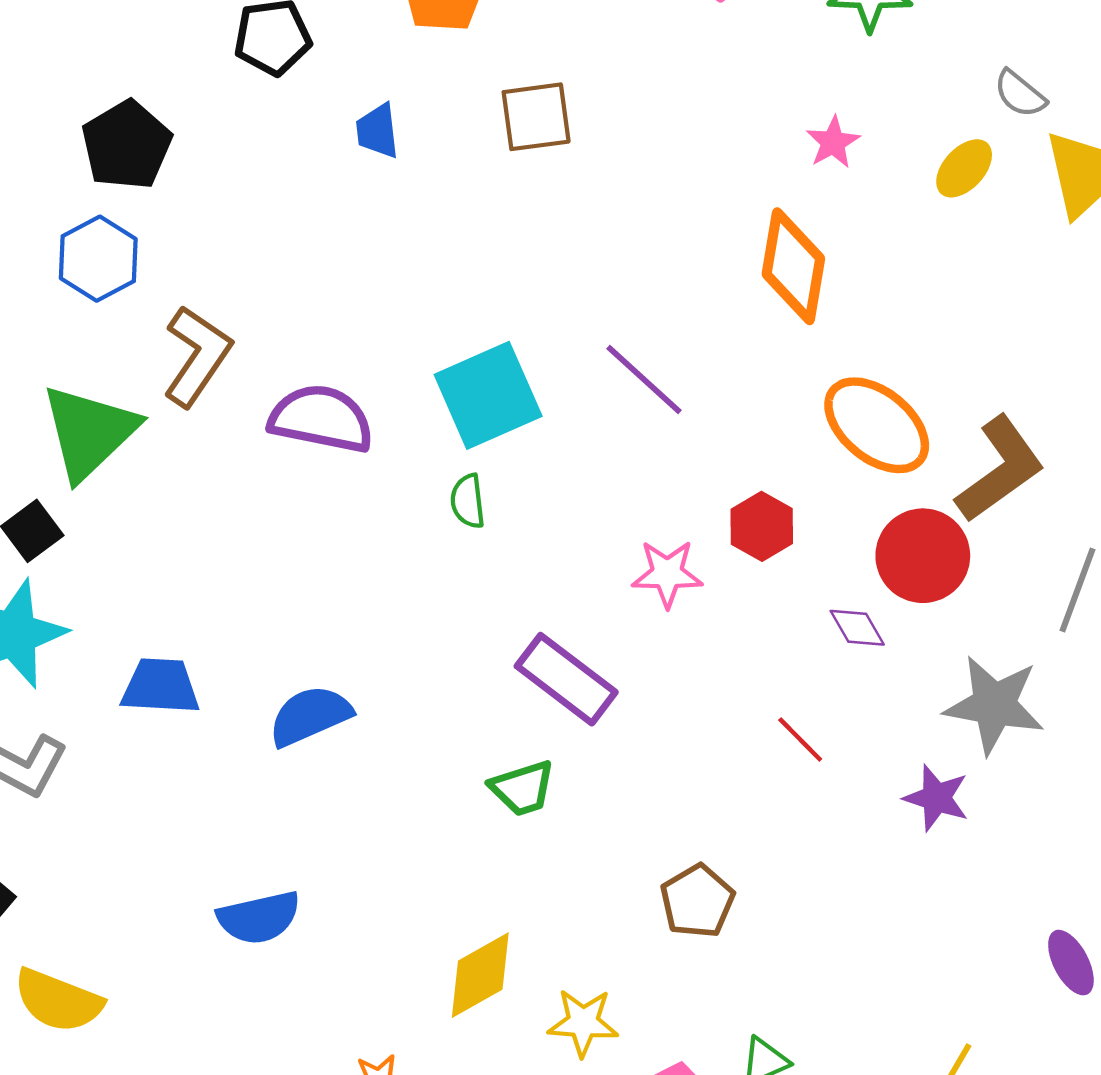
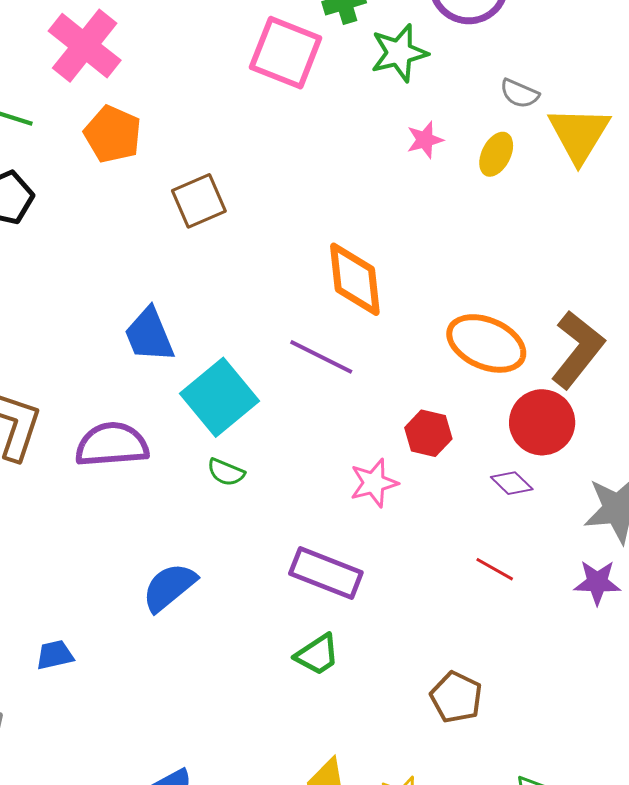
blue trapezoid: (377, 131) -> (149, 335), moved, size x1.5
pink star: (833, 142) -> (425, 140), moved, turned 30
orange diamond: (793, 266) -> (355, 279), moved
green semicircle: (468, 501) -> (226, 472), turned -45
blue trapezoid: (161, 686) -> (55, 655), size x0.7
blue semicircle: (310, 716) -> (169, 587), moved

